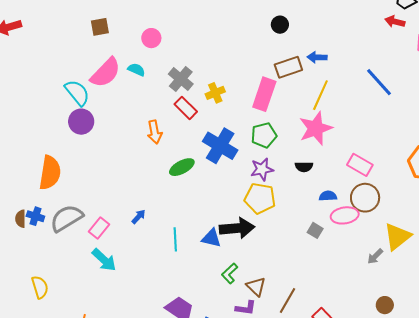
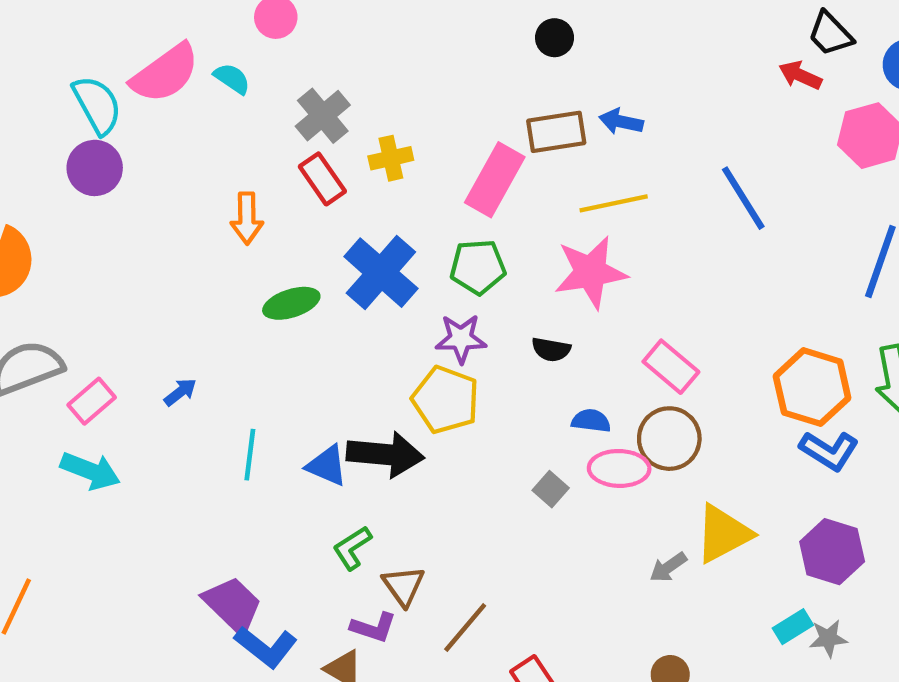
yellow line: (320, 95) -> (614, 203), turned 44
cyan arrow: (104, 260) -> (90, 471), turned -32

